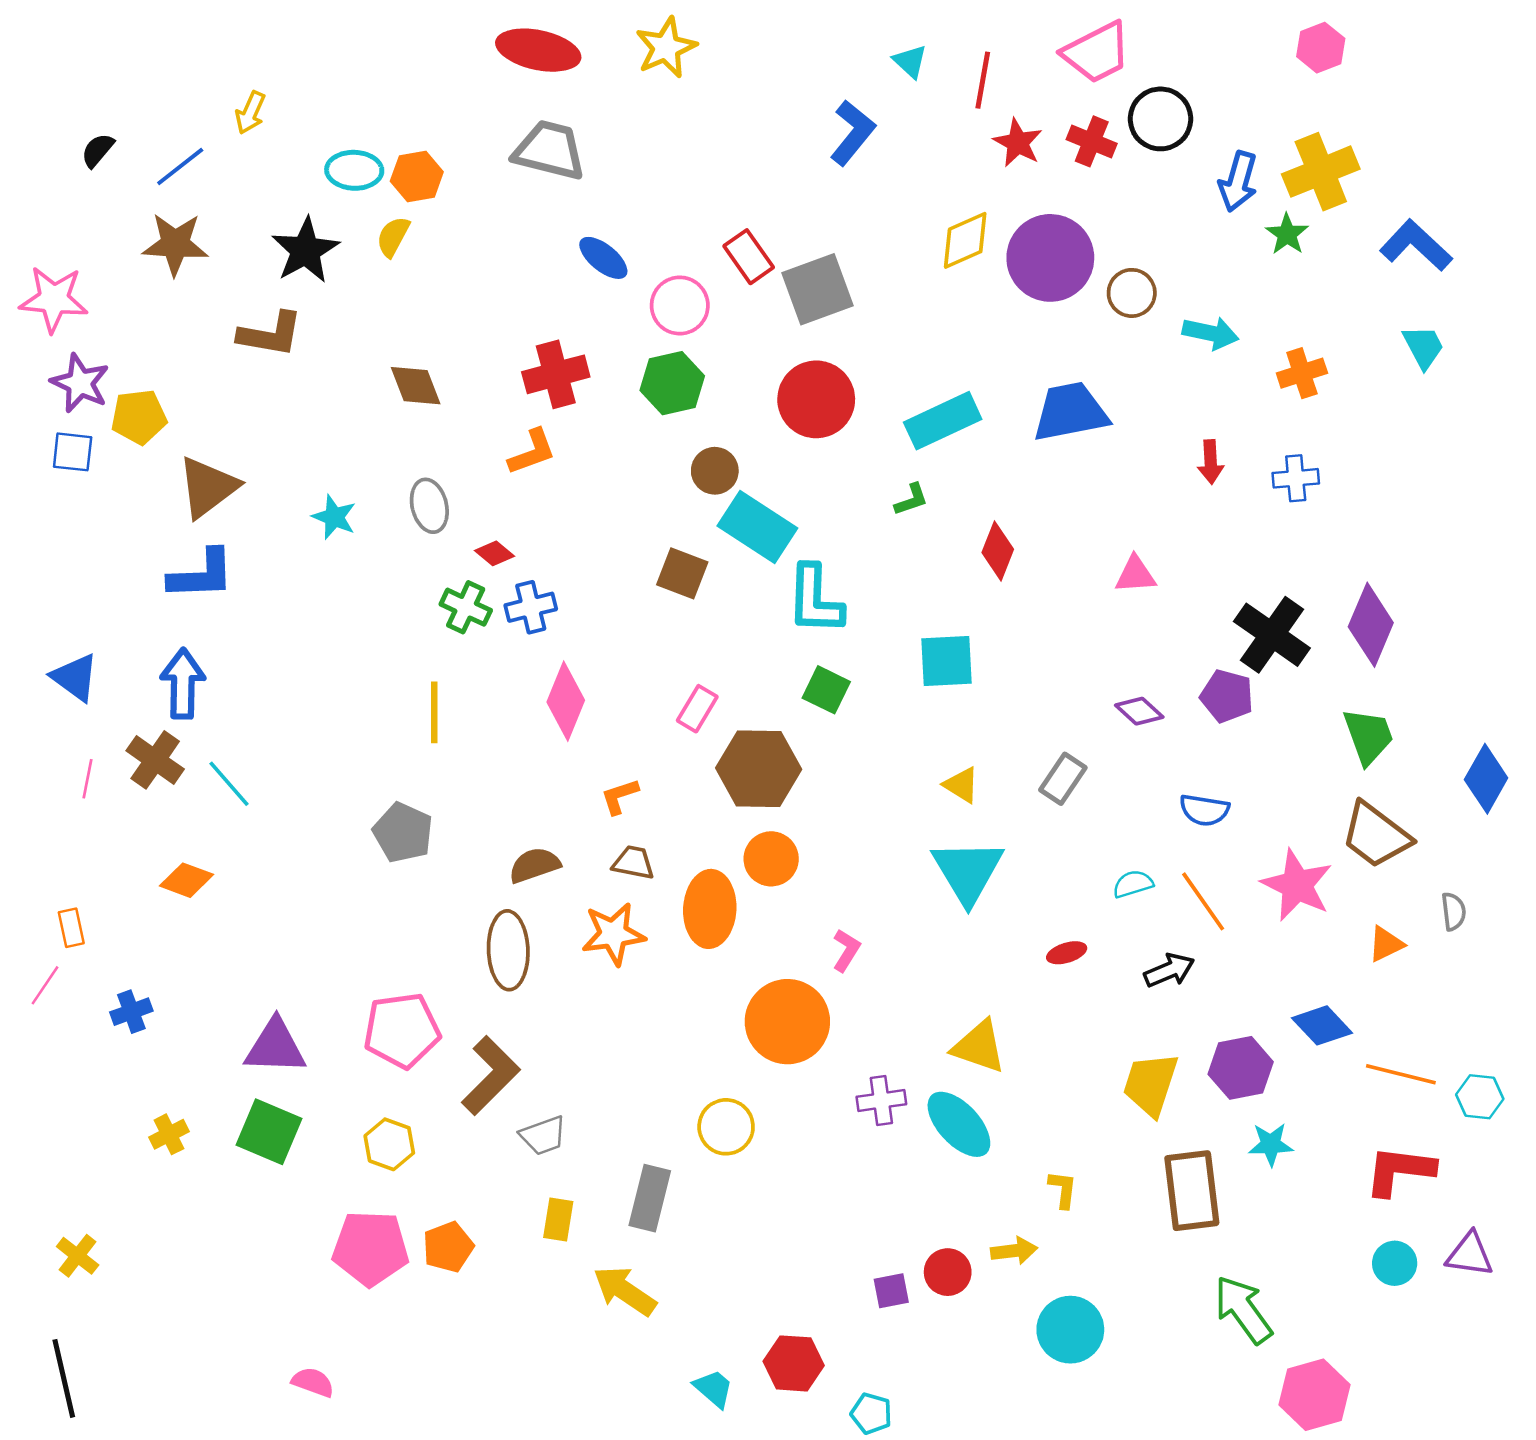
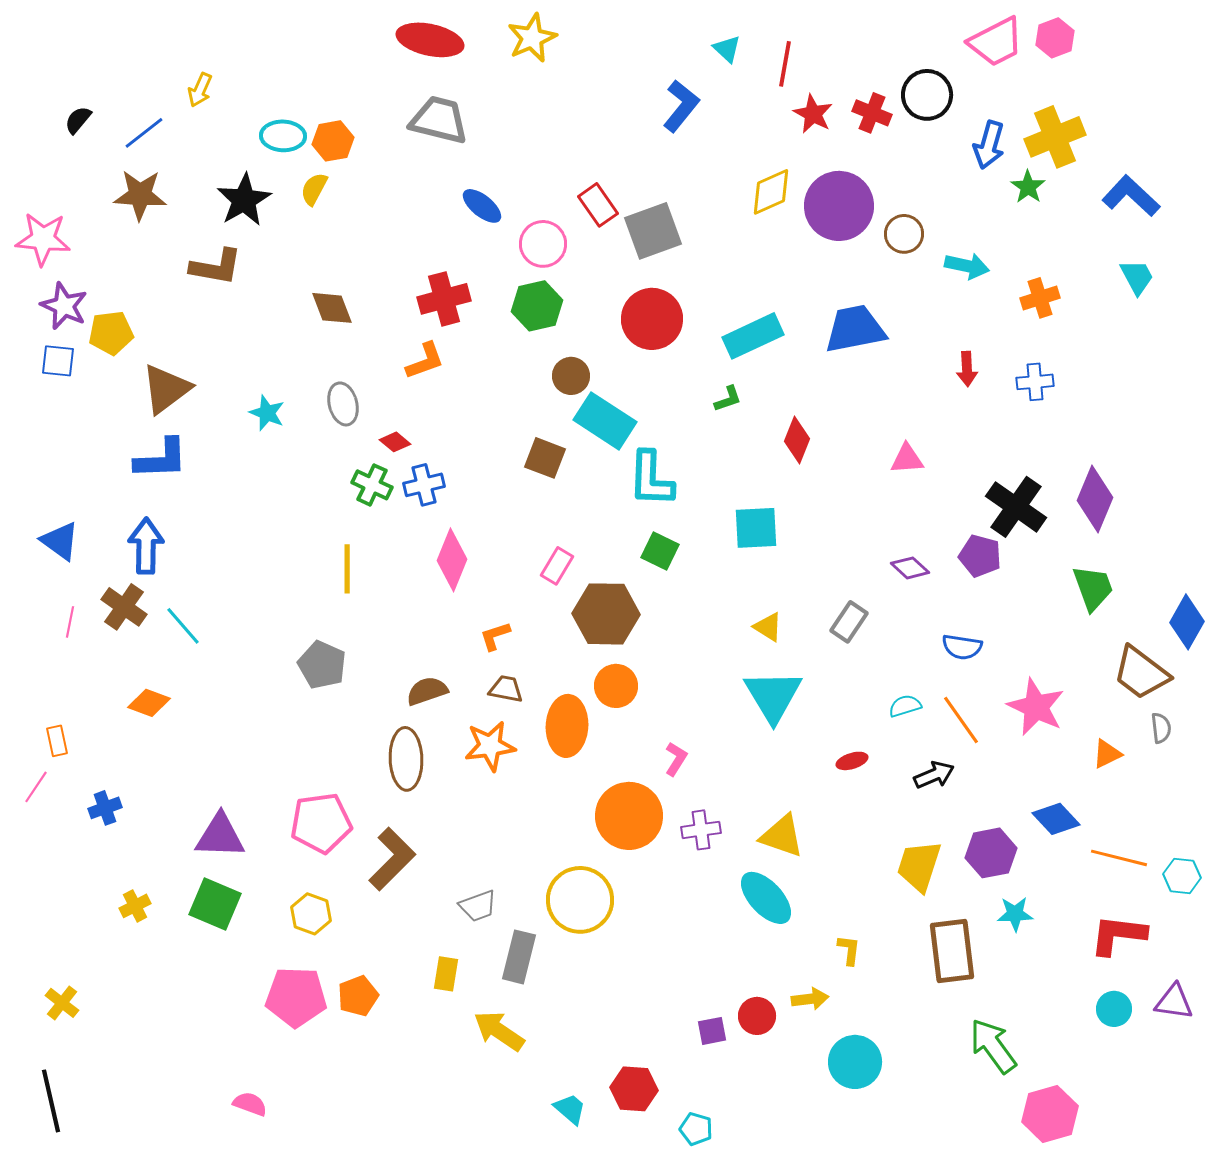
pink trapezoid: (1097, 53) -> (996, 42), moved
brown trapezoid: (1376, 835) -> (1141, 673), moved
purple cross: (881, 1101) -> (701, 830), moved
yellow circle: (726, 1127) -> (580, 900), size x1.5
gray trapezoid: (543, 1136) -> (478, 906), moved

